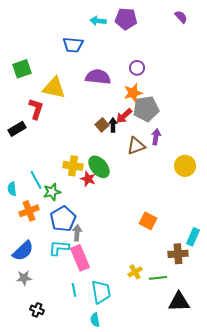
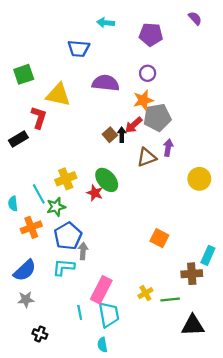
purple pentagon: (126, 19) -> (151, 34), moved
yellow cross: (73, 166) -> (66, 179), moved, turned -30
pink rectangle: (80, 258) -> (101, 290), moved, turned 50

